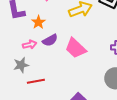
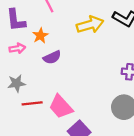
pink arrow: (30, 45) -> (17, 48), moved
pink trapezoid: (76, 48) -> (61, 107), moved

